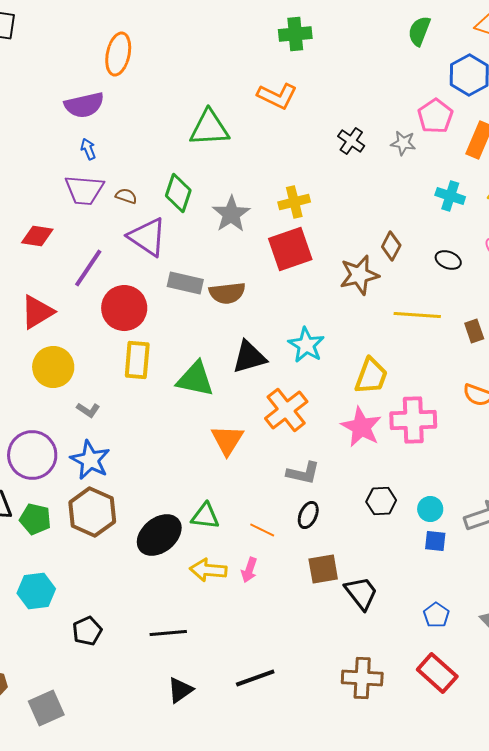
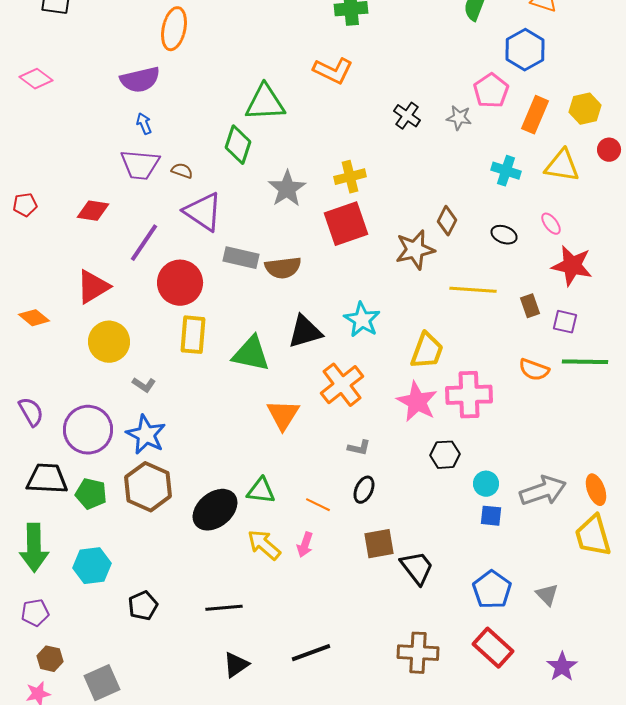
green diamond: (178, 193) -> (238, 145), moved
gray L-shape: (303, 473) -> (359, 448), size x0.7
black hexagon: (381, 501) -> (445, 455), moved
yellow arrow: (208, 570) -> (264, 545), turned 36
blue pentagon: (436, 615) -> (492, 590), size x1.5

